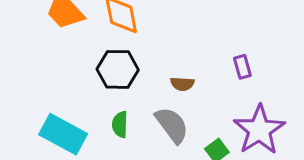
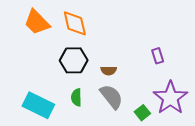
brown semicircle: (182, 84) -> (109, 71), moved

